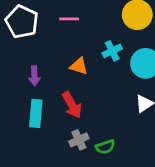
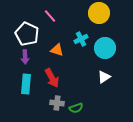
pink line: (69, 19) -> (50, 16), turned 48
white pentagon: (22, 22) -> (27, 34), moved
gray cross: (79, 140) -> (57, 103), turned 32

